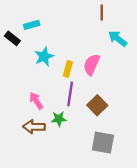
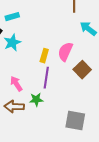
cyan star: (44, 57) -> (12, 43), moved
brown square: (97, 105) -> (82, 70), moved

